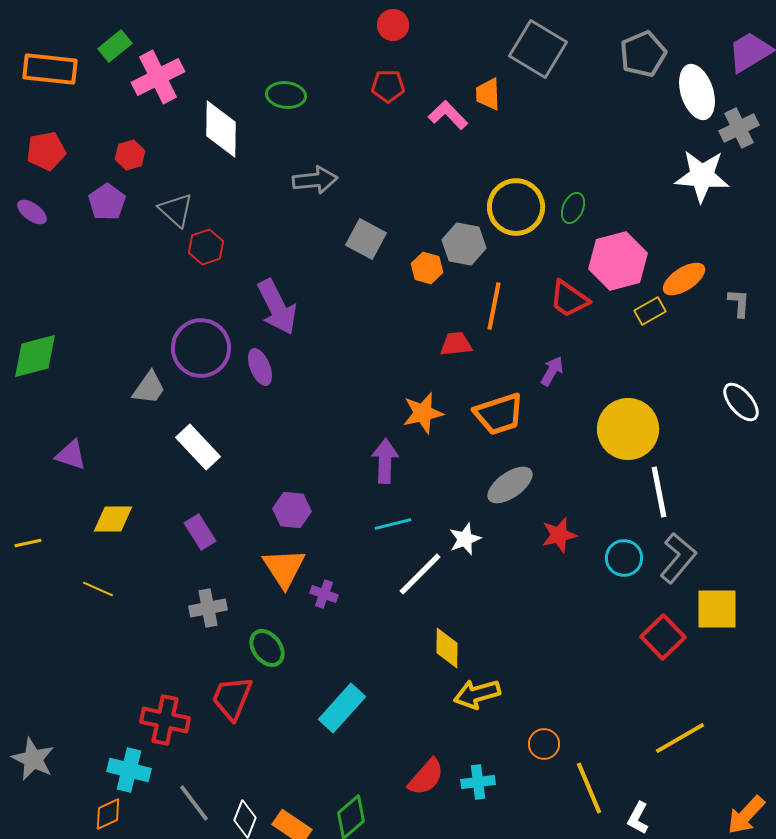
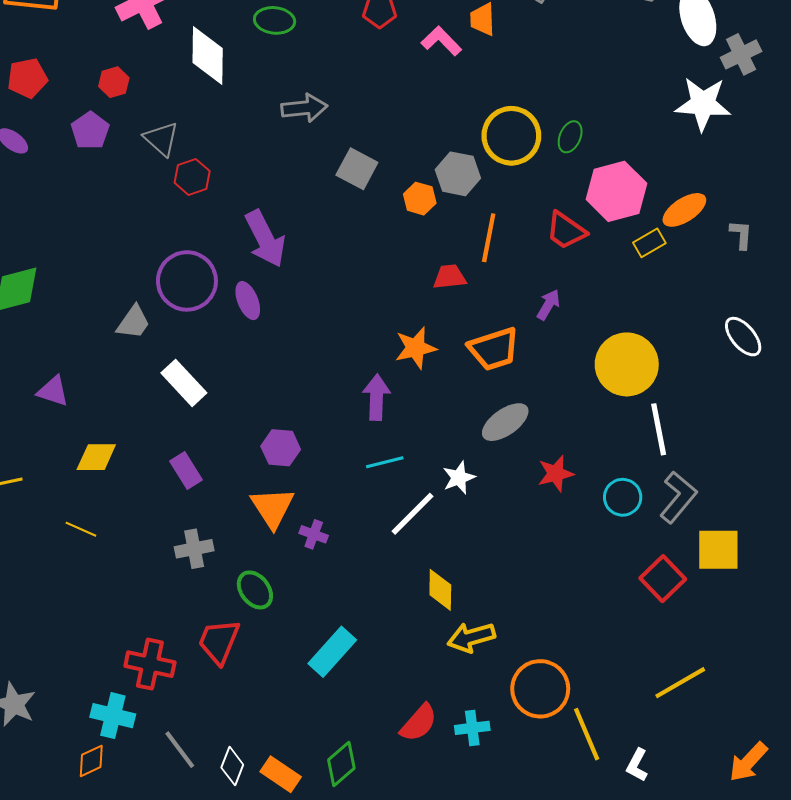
orange circle: (544, 744) -> (540, 689), size x1.8

